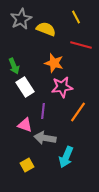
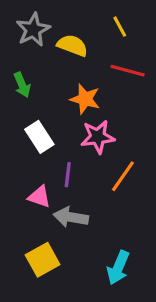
green arrow: (14, 66) -> (22, 85), moved
cyan arrow: (66, 157) -> (118, 268), moved
yellow square: (27, 165) -> (43, 260), size x1.5

